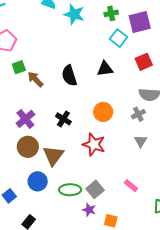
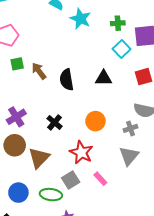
brown arrow: (35, 79) -> (39, 71), moved
gray triangle: (141, 141) -> (129, 156), size x1.5
blue circle: (38, 181) -> (18, 193), moved
pink rectangle: (131, 186) -> (100, 179), moved
gray square: (95, 189) -> (71, 180), moved

